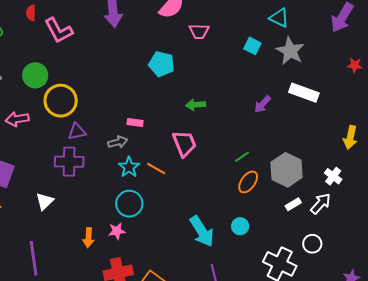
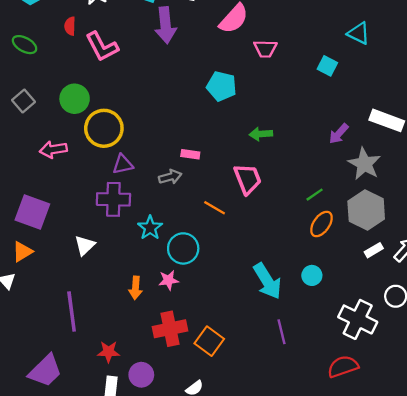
gray star: (290, 51) -> (364, 164), moved
cyan star: (129, 167) -> (150, 228), moved

